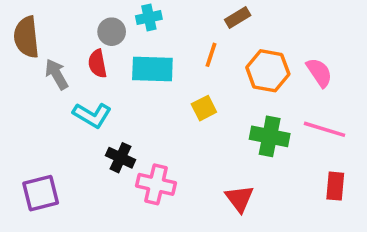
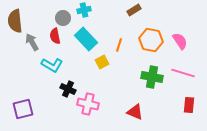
orange line: (211, 55) -> (119, 45), moved
cyan rectangle: (152, 69) -> (86, 39), turned 45
yellow square: (204, 108) -> (102, 62), moved
red triangle: (239, 199) -> (135, 112), turned -30

